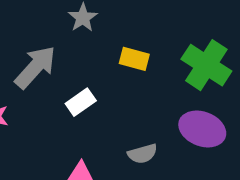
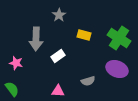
gray arrow: (35, 67) -> (36, 39), turned 140

